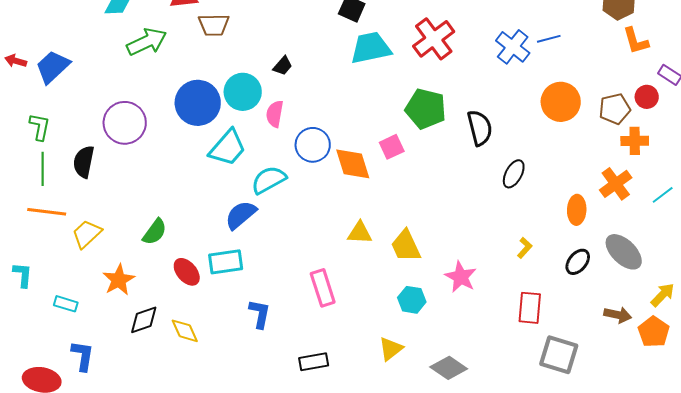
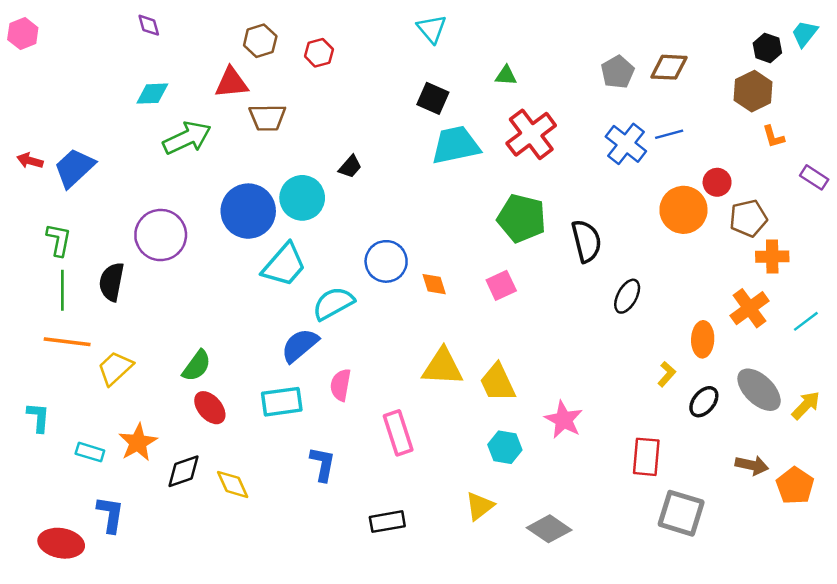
orange L-shape: (636, 41) -> (773, 137), size x0.7
red circle: (647, 97) -> (717, 182), moved
pink semicircle: (275, 114) -> (341, 385), moved
pink square: (392, 147) -> (501, 285), moved
orange diamond: (353, 164) -> (434, 284), size x0.6
yellow triangle: (360, 233) -> (442, 367), size x1.4
yellow L-shape: (525, 248) -> (667, 374), moved
red ellipse: (187, 272) -> (210, 408), moved
orange star: (119, 280) -> (138, 442), moved
yellow arrow: (663, 295) -> (806, 405), moved

